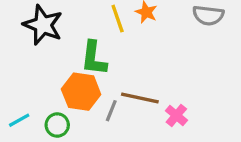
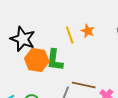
orange hexagon: (81, 92) -> (37, 60), moved

